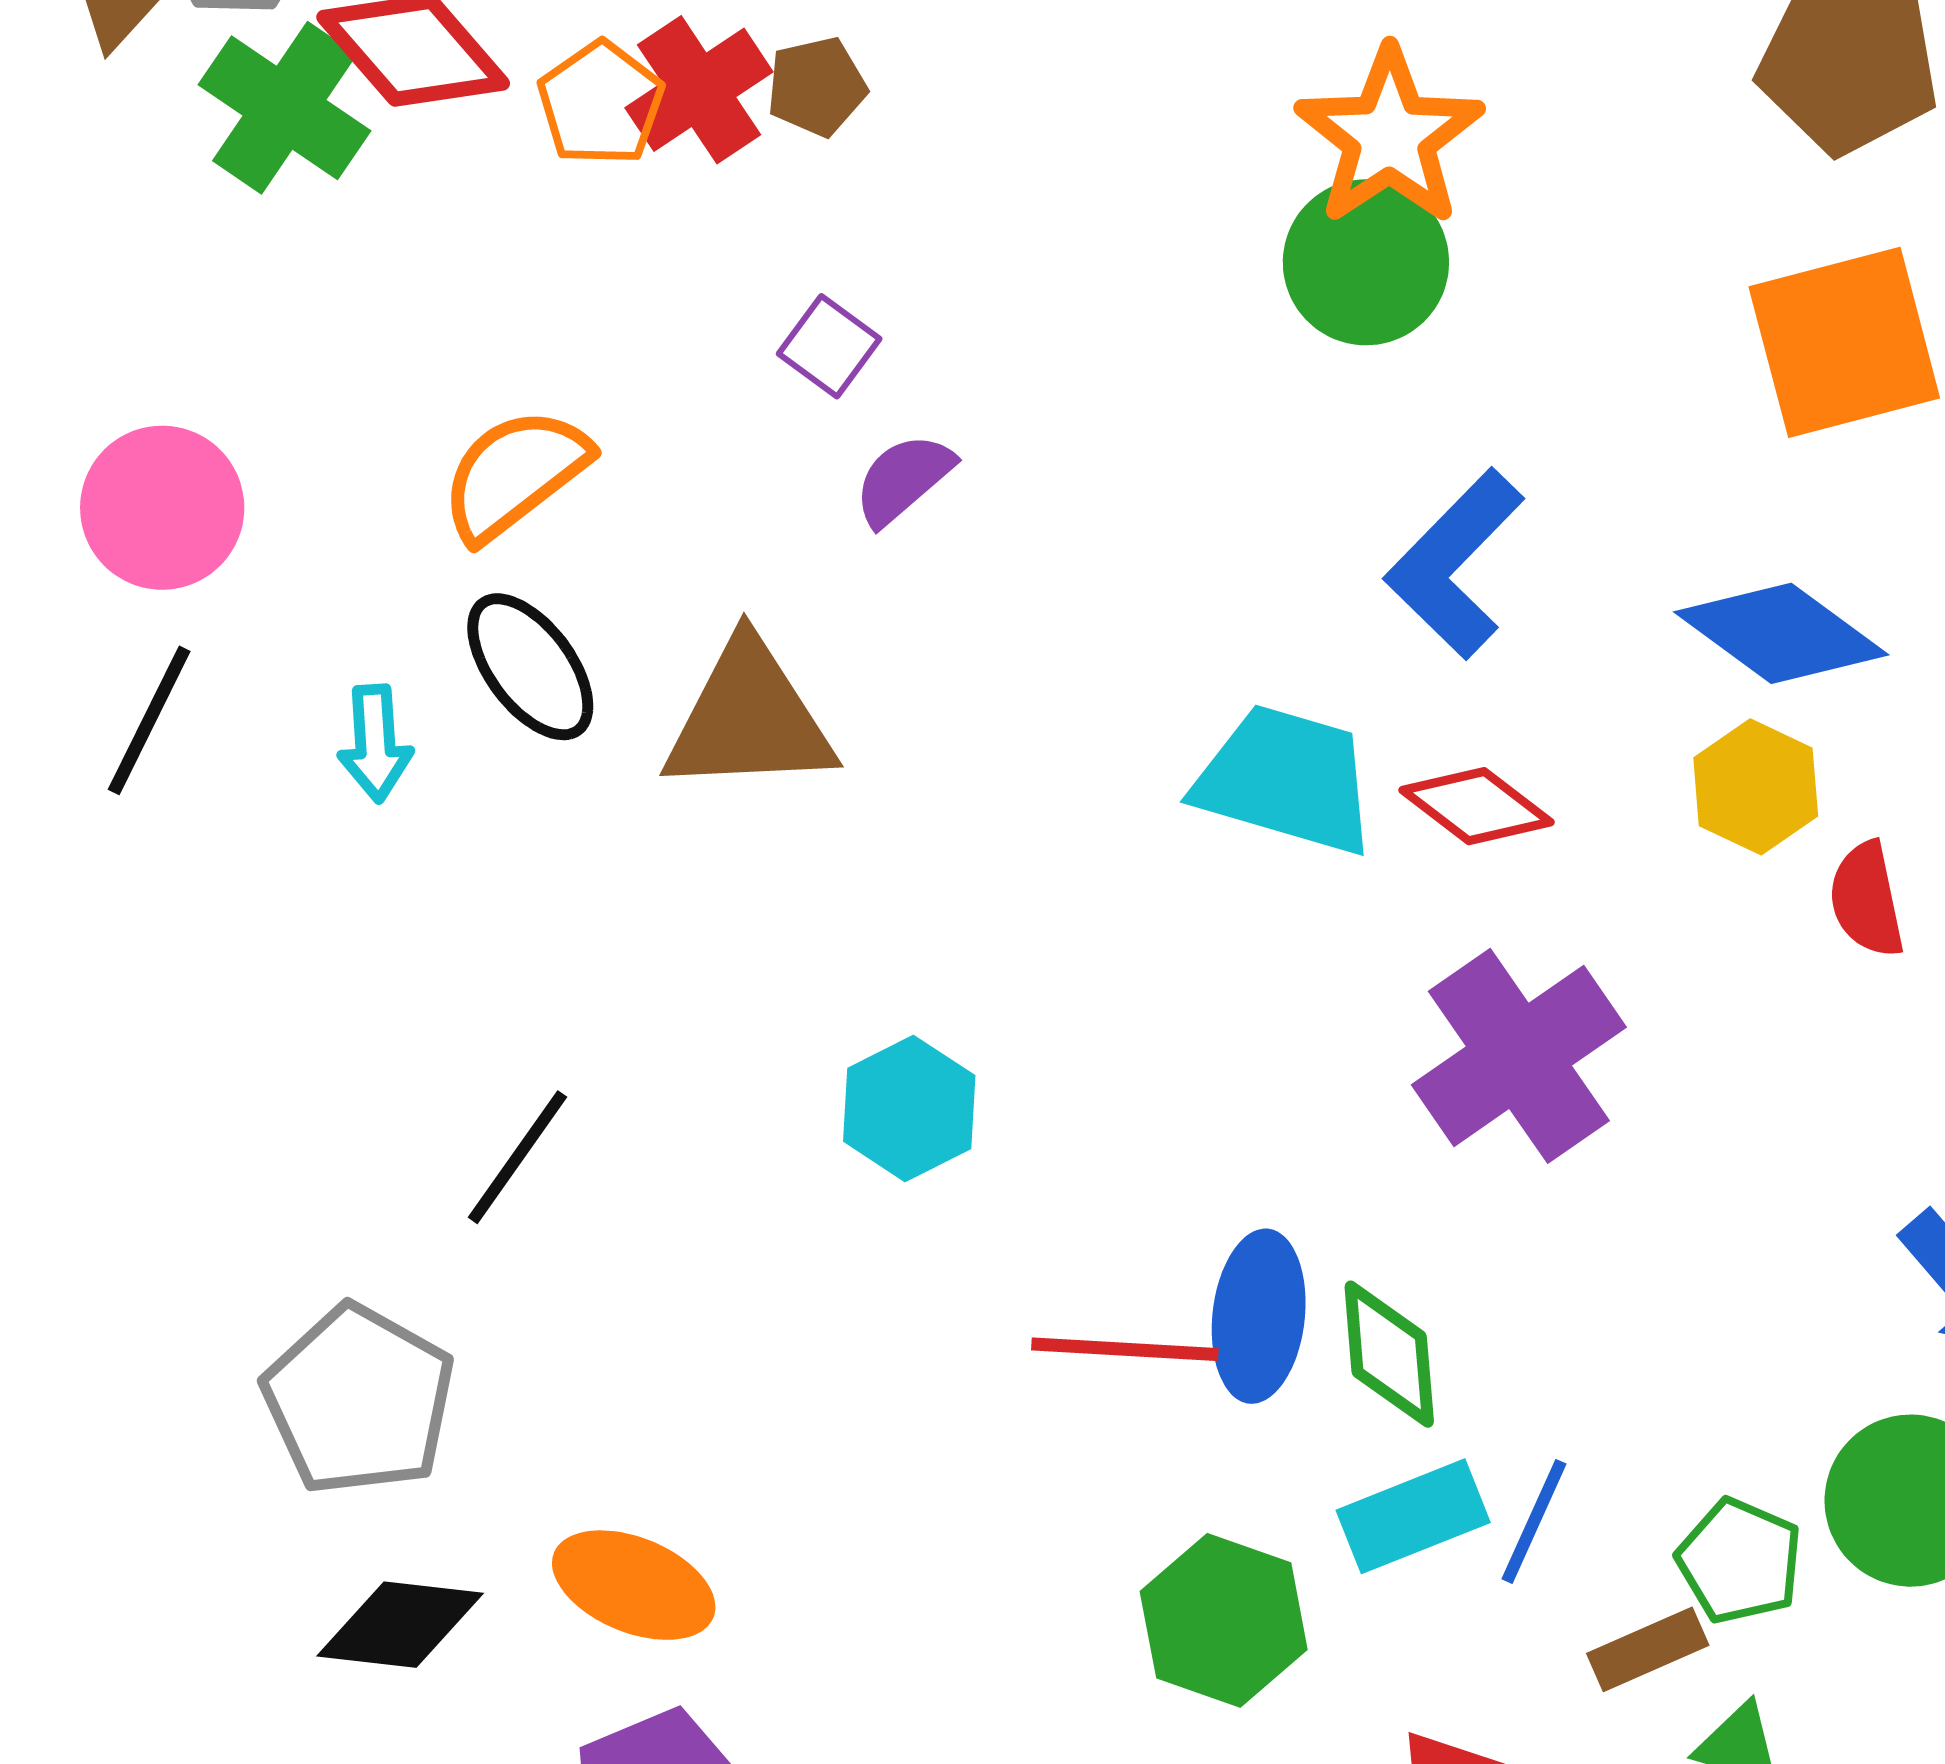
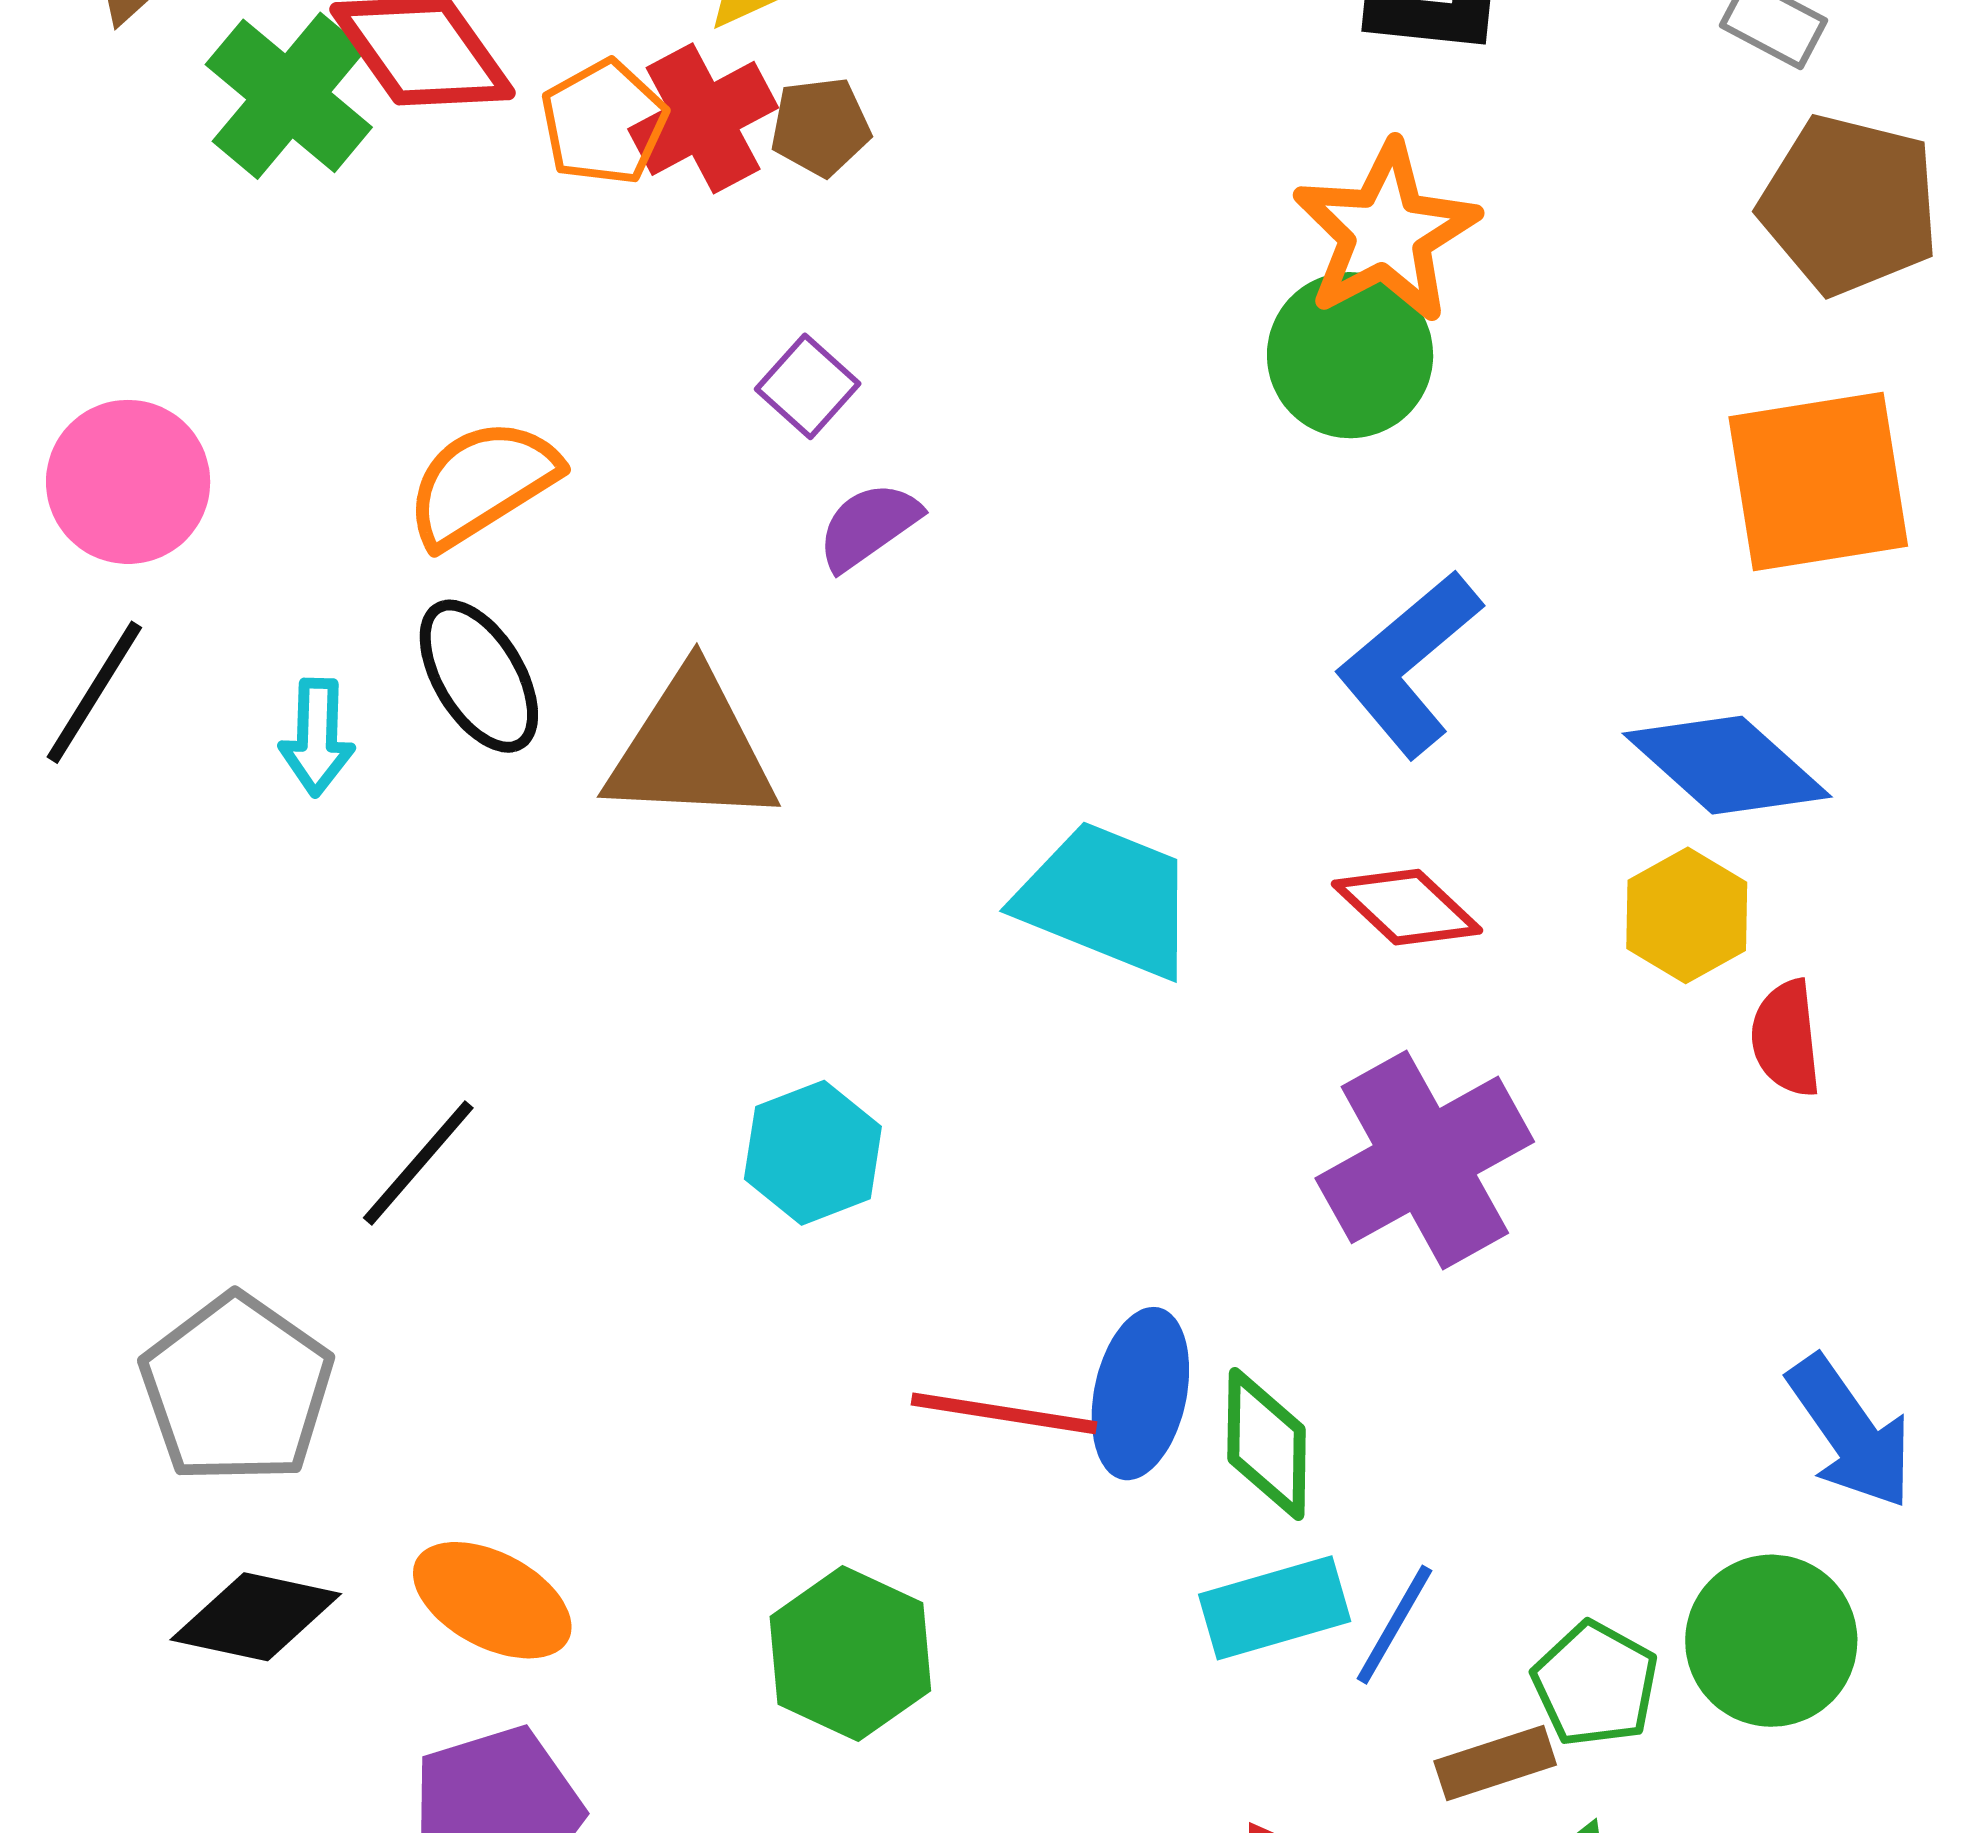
cyan trapezoid: (1286, 780) -> (1107, 899), moved
green hexagon: (1224, 1620) -> (850, 1654), moved

